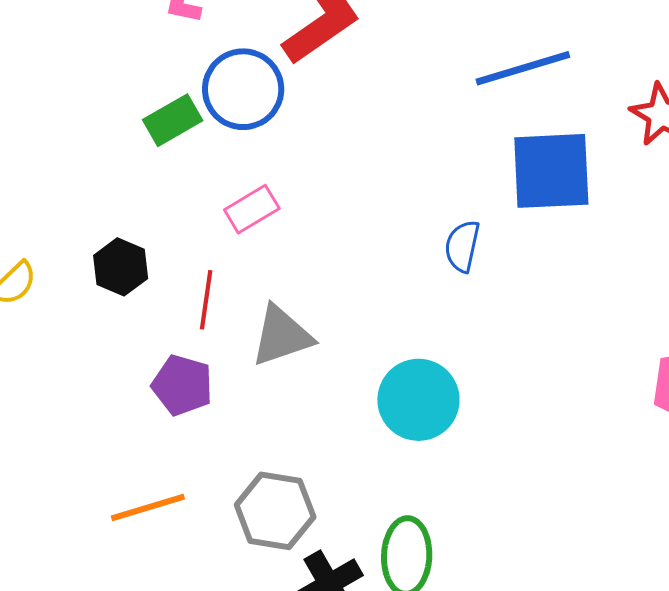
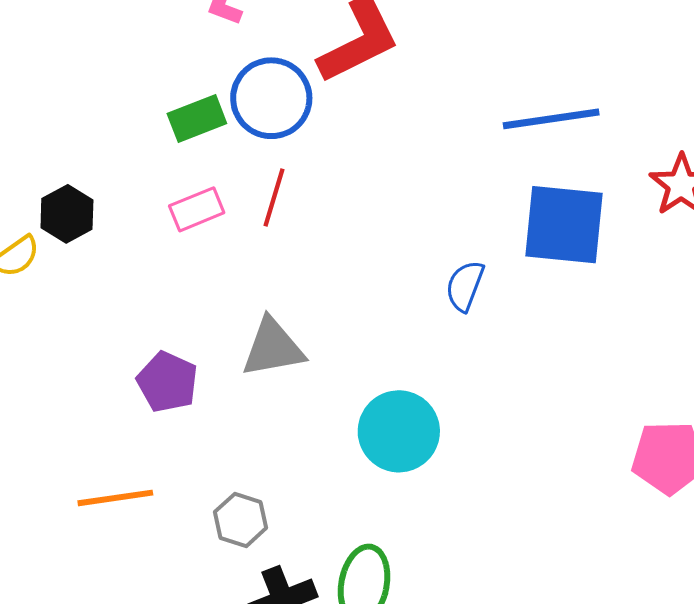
pink rectangle: (252, 209) -> (197, 209), moved
black hexagon: (121, 267) -> (67, 214), moved
red line: (206, 300) -> (274, 198), moved
gray hexagon: (275, 511) -> (241, 520), size x0.7

